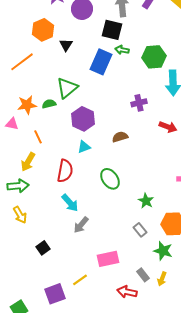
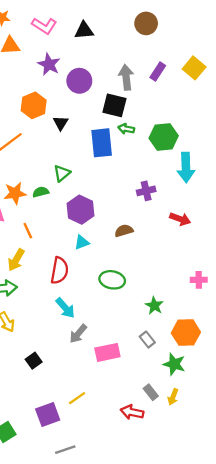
blue rectangle: (101, 62) -> (102, 143), turned -30
green triangle: (67, 88) -> (62, 173), size x0.7
green ellipse: (110, 179) -> (112, 280), turned -45
pink rectangle: (108, 259) -> (107, 352), moved

